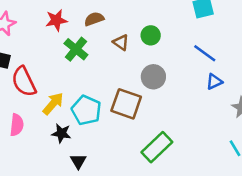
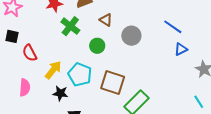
green circle: (151, 35) -> (97, 46), moved
gray circle: (153, 77) -> (131, 36), moved
red semicircle: (24, 82) -> (30, 53), size x0.7
brown square: (126, 104) -> (113, 83), moved

